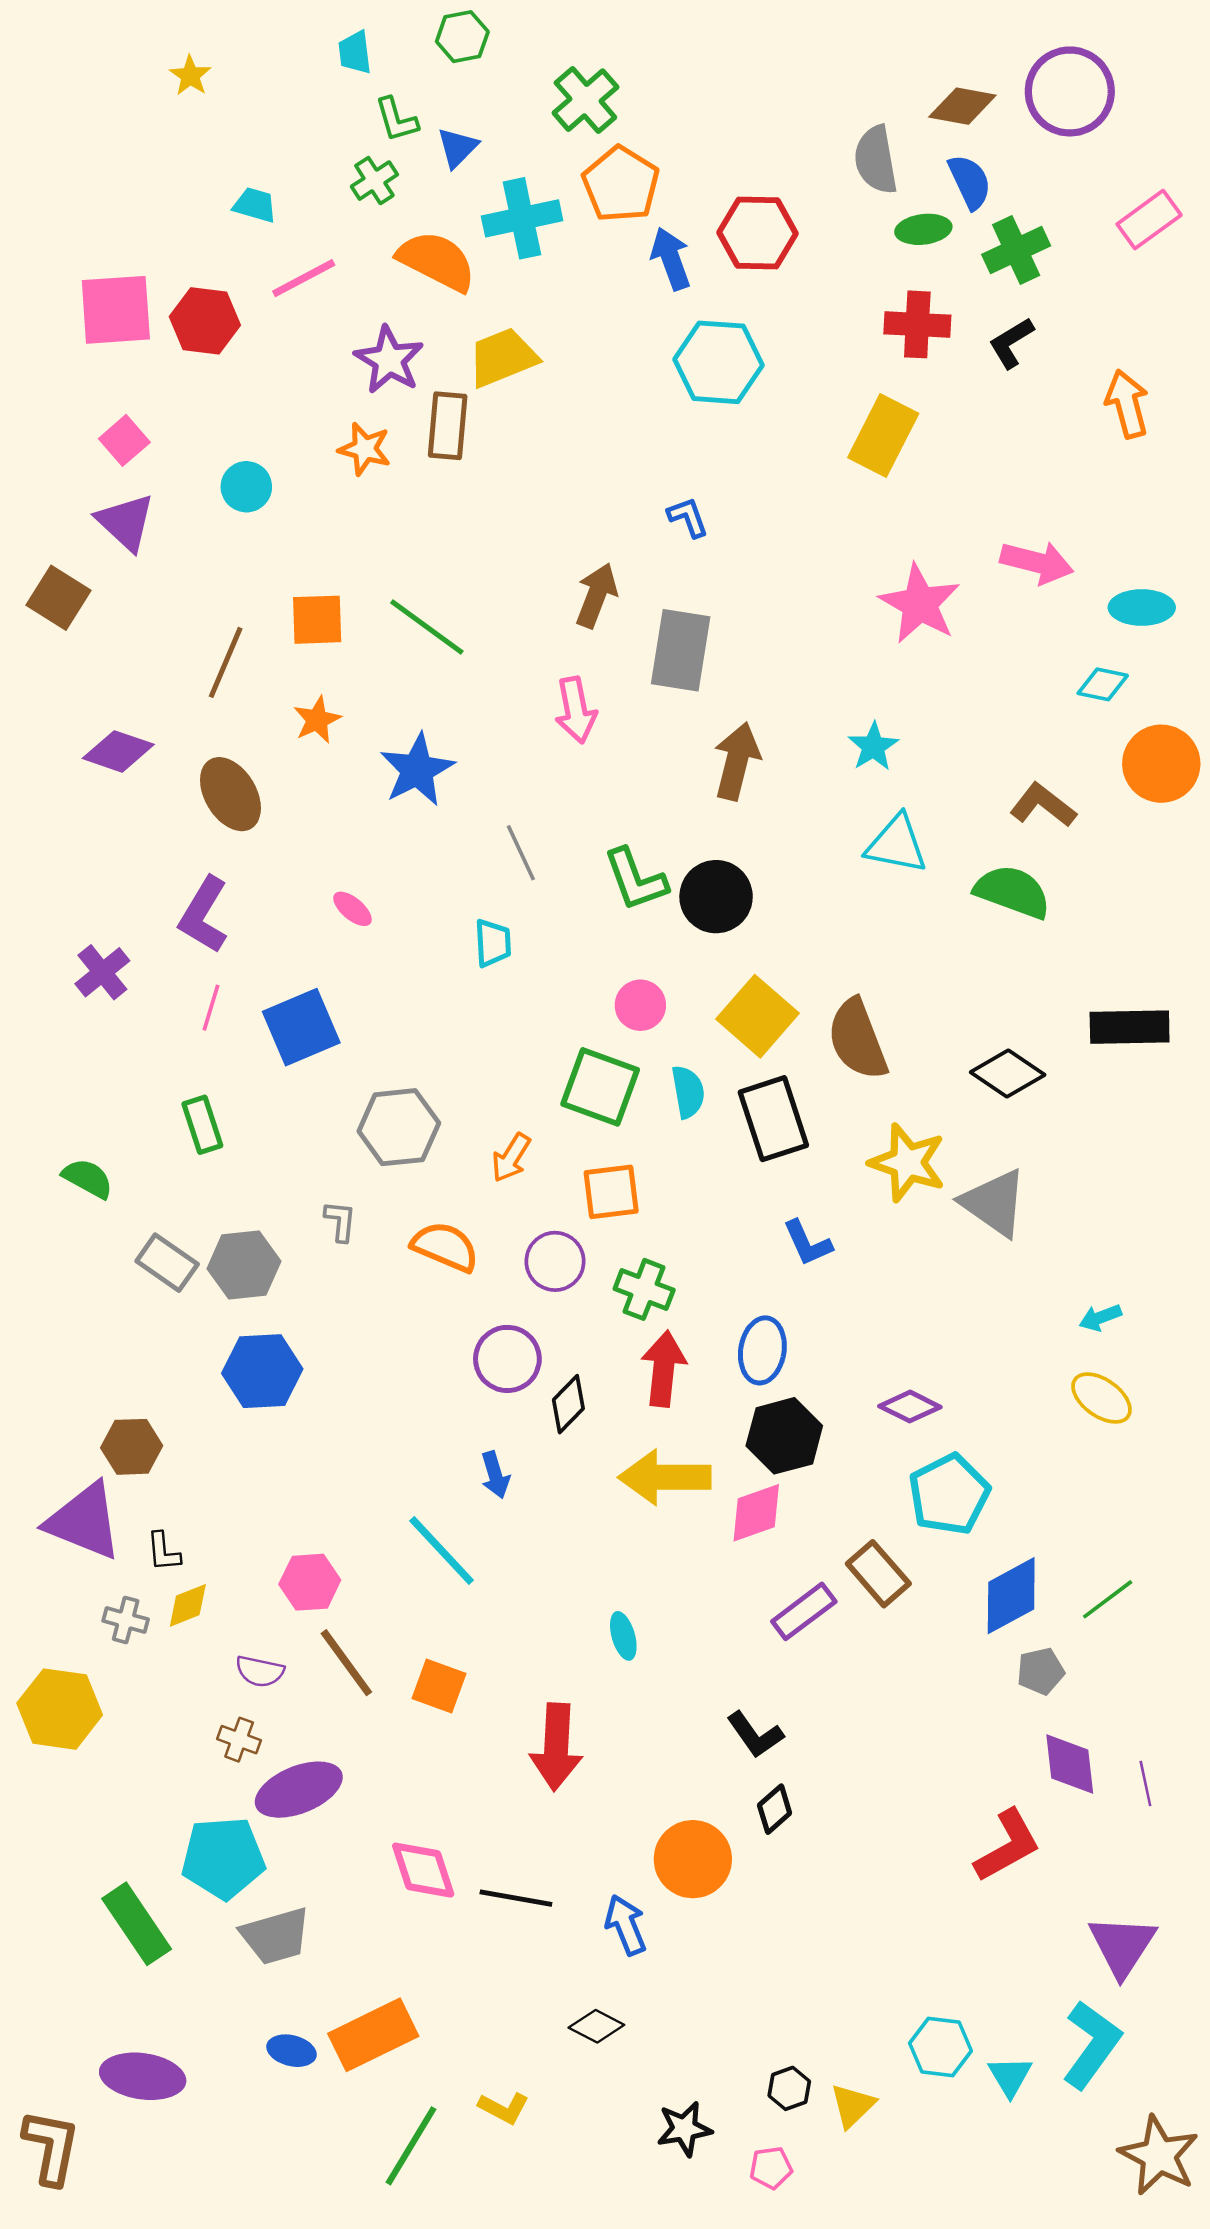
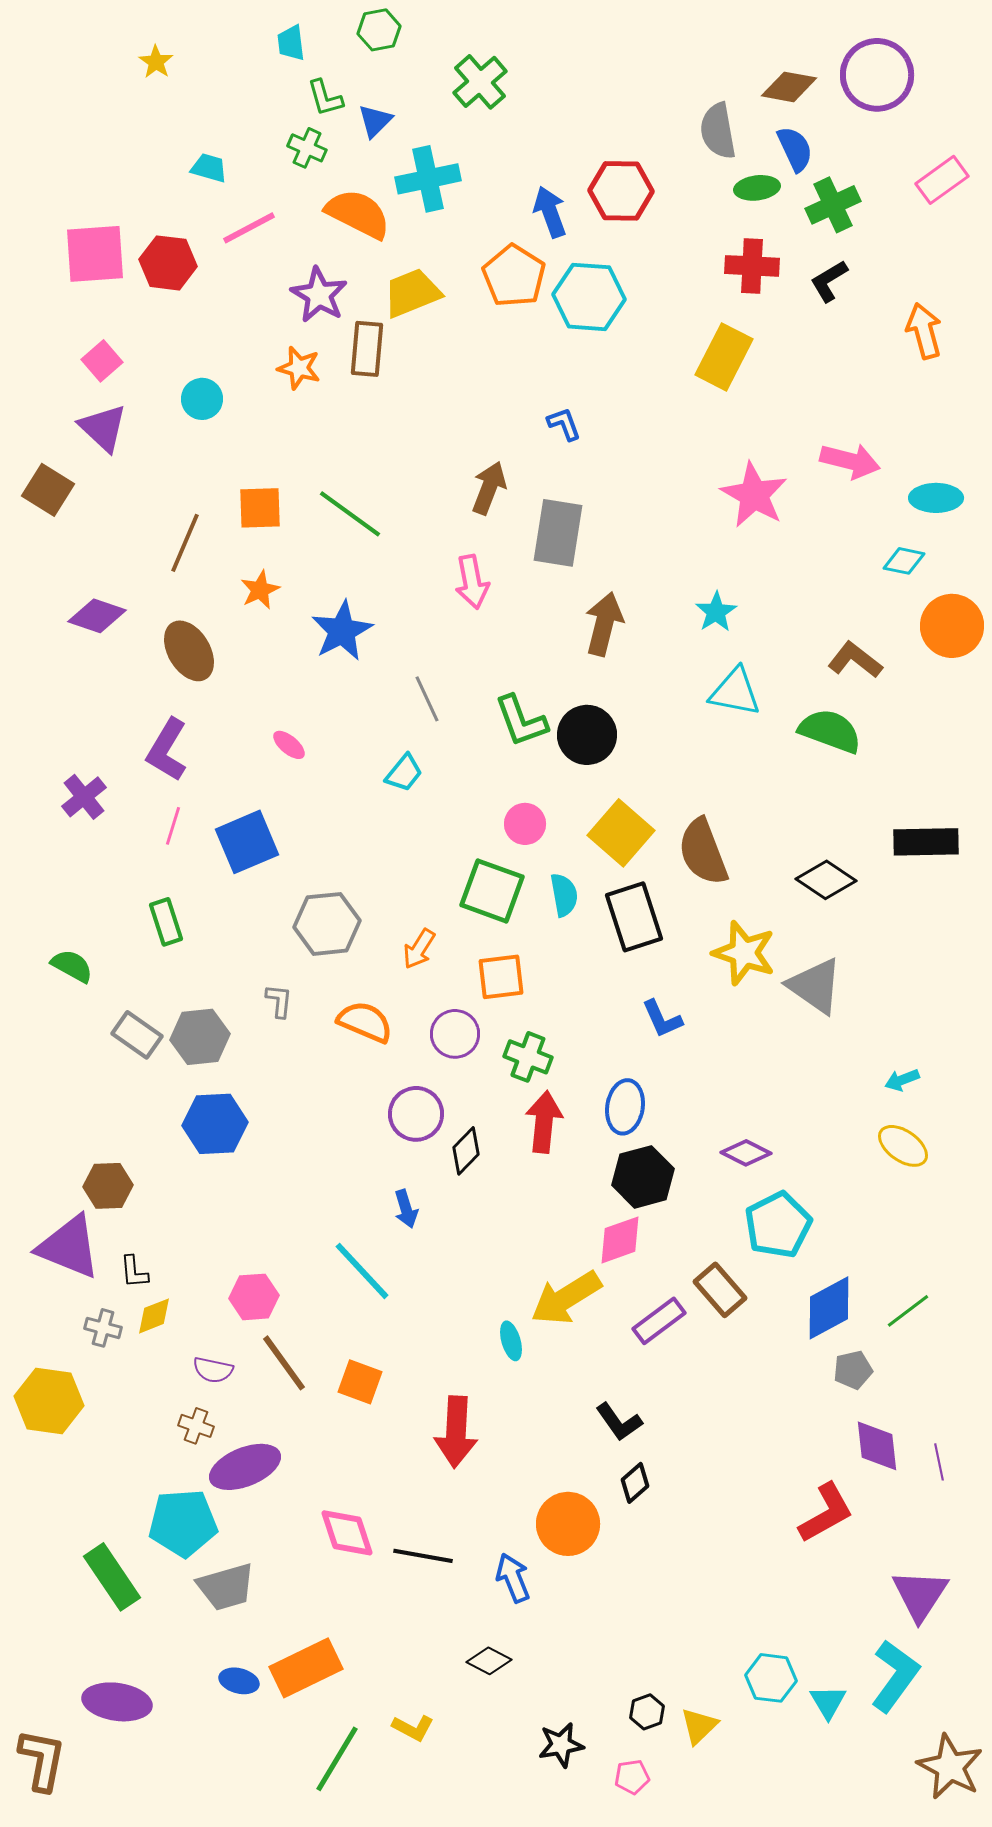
green cross: (374, 181) -> (307, 148), turned -33
orange pentagon: (621, 184) -> (514, 276), moved
cyan trapezoid: (493, 943) -> (404, 773), turned 42
yellow arrow: (665, 1477) -> (566, 1298), moved, turned -32

